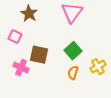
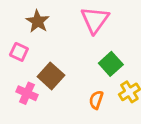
green square: (73, 51) -> (111, 64), moved
brown square: (39, 55) -> (51, 76), turned 30

